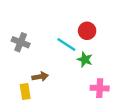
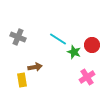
red circle: (87, 31) -> (92, 45), moved
pink cross: (100, 88) -> (87, 77), turned -35

